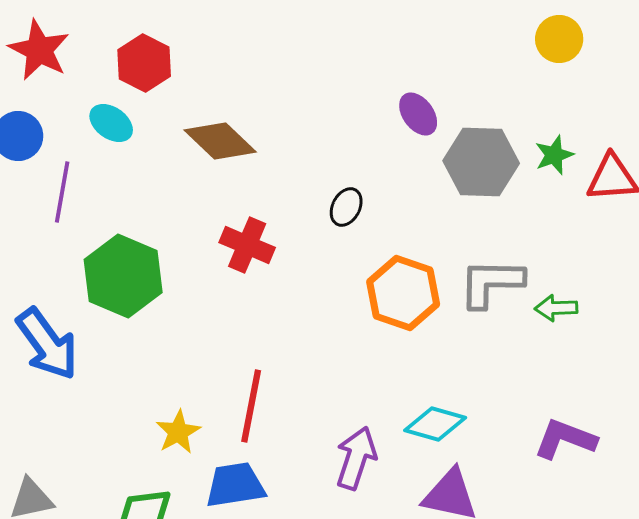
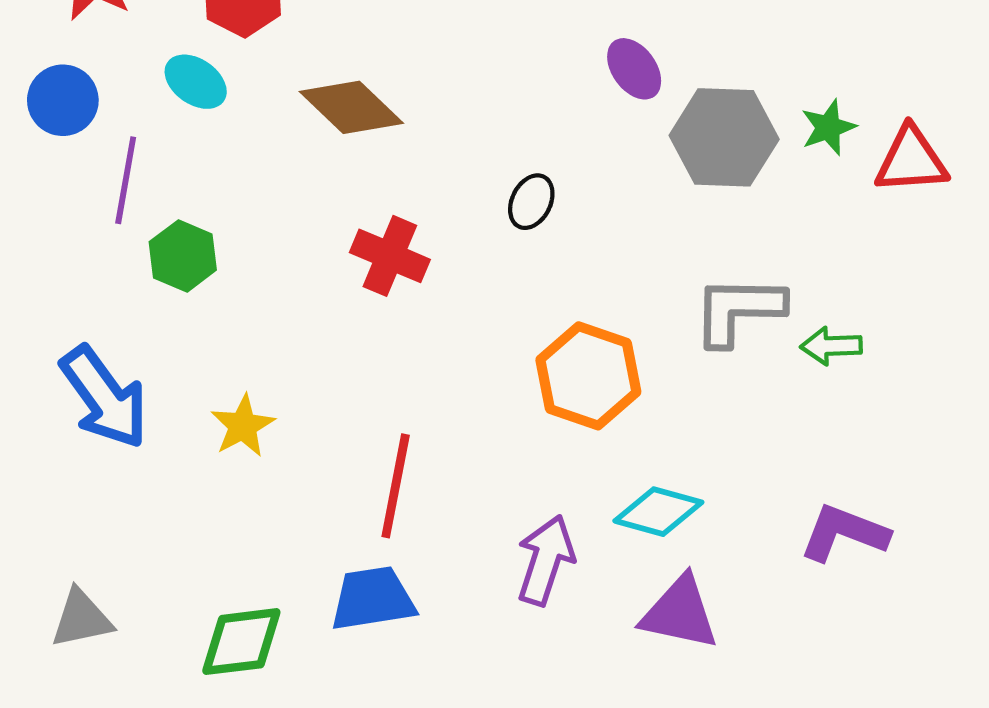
green hexagon: (123, 276) -> (183, 256), moved, size x0.6
orange hexagon: (403, 293) -> (588, 376), moved
yellow star: (178, 432) -> (243, 426), moved

